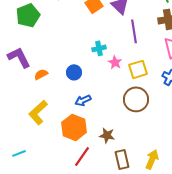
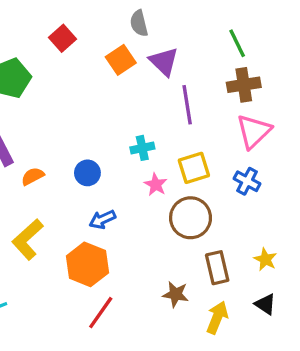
cyan cross: (99, 48) -> (142, 148), moved
pink star: (115, 62) -> (156, 185), moved
brown star: (107, 135) -> (176, 294), moved
brown rectangle: (122, 159) -> (217, 268), moved

